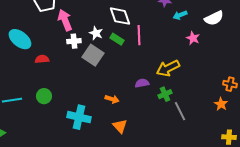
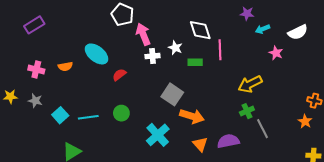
green rectangle: (117, 39) -> (195, 62), moved, turned -32
gray square: (93, 55) -> (172, 94), moved
red semicircle: (42, 59) -> (119, 75), turned -32
purple semicircle: (142, 83) -> (228, 141), moved, size x1.5
orange arrow: (112, 99) -> (192, 116), size x1.6
cyan cross: (79, 117) -> (158, 135), turned 35

